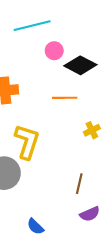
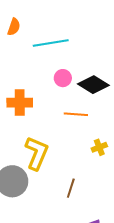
pink circle: (54, 51) -> (63, 78), moved
brown line: (79, 184) -> (71, 188), moved

